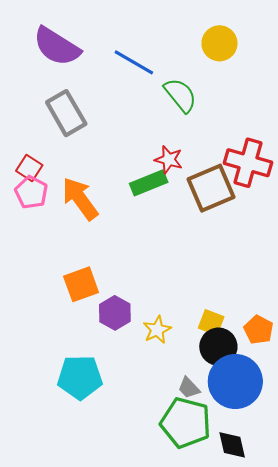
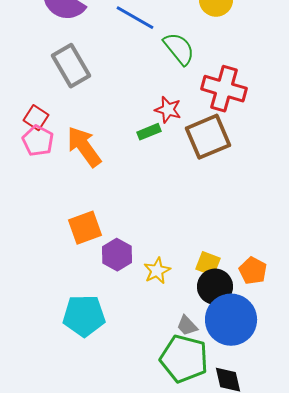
red cross: (248, 163) -> (224, 89), moved
green rectangle: (149, 183) -> (149, 132), size x0.7

